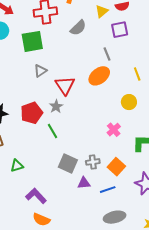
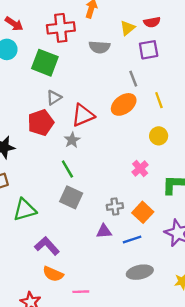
gray semicircle: (78, 28) -> (99, 47), turned 48
green square: (32, 41) -> (45, 63), turned 30
yellow line: (137, 74) -> (159, 100), moved
red triangle: (65, 85) -> (83, 115), turned 40
red pentagon: (32, 113) -> (41, 123), moved
gray square: (68, 164) -> (71, 197), moved
green triangle: (17, 166) -> (25, 210), size x1.5

